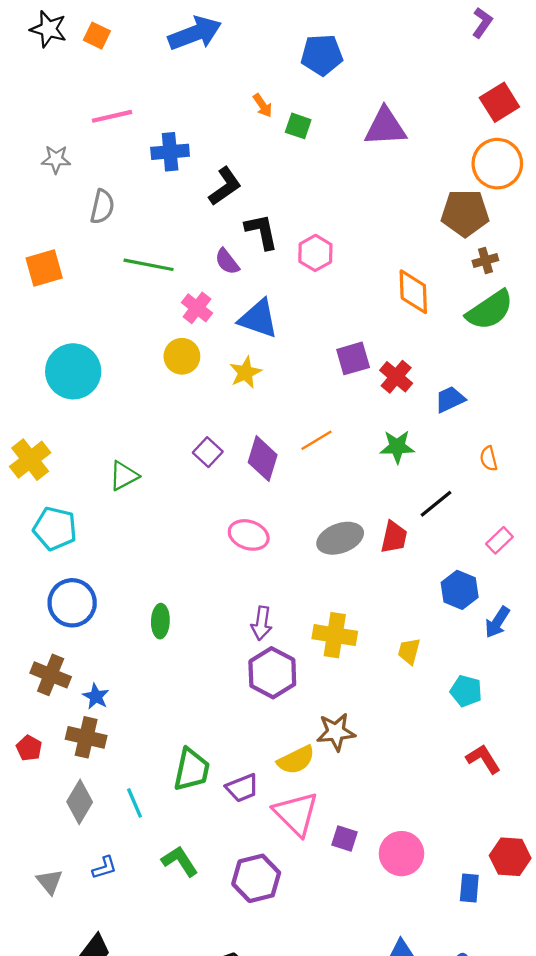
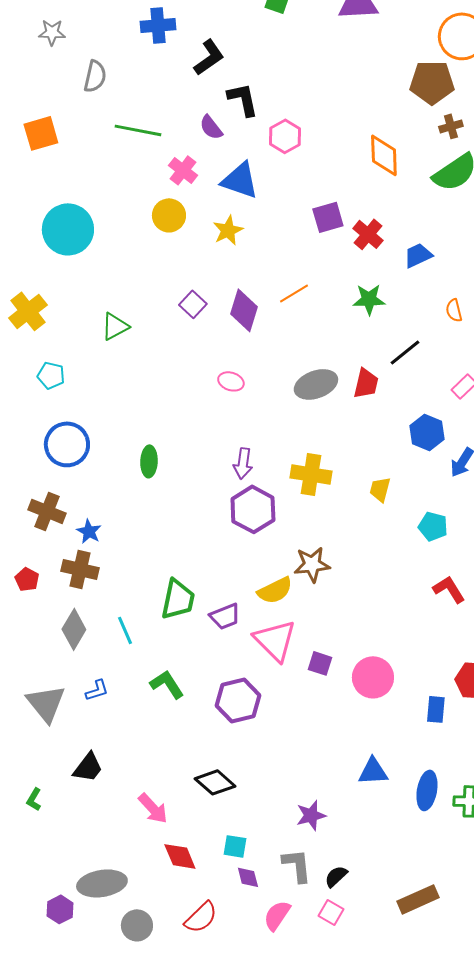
pink hexagon: (315, 253) -> (285, 136), moved
cyan pentagon: (55, 529) -> (51, 375), size x0.7
pink ellipse: (249, 535) -> (231, 381), size x0.7
gray triangle: (50, 882) -> (46, 703), size x1.6

